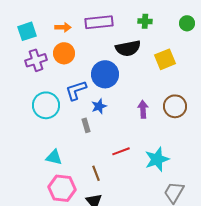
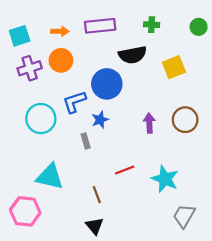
cyan triangle: (54, 157) -> (50, 177), size x1.5
cyan star: (157, 159) -> (165, 179), turned -30
pink hexagon: (62, 188) -> (25, 211), moved

